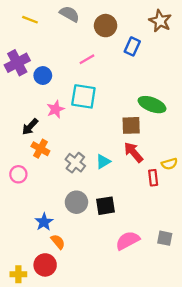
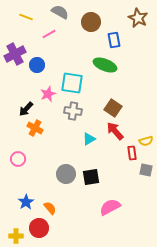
blue rectangle: (132, 46) -> (114, 40), turned -35
pink line: (87, 59) -> (49, 34), moved
green ellipse: (152, 105) -> (105, 65), moved
brown square: (131, 125) -> (113, 108), turned 36
gray cross: (75, 163) -> (73, 111), moved, turned -30
pink circle: (18, 174) -> (18, 159), moved
blue star: (44, 222) -> (26, 202), moved
gray square: (165, 238) -> (146, 170), moved

